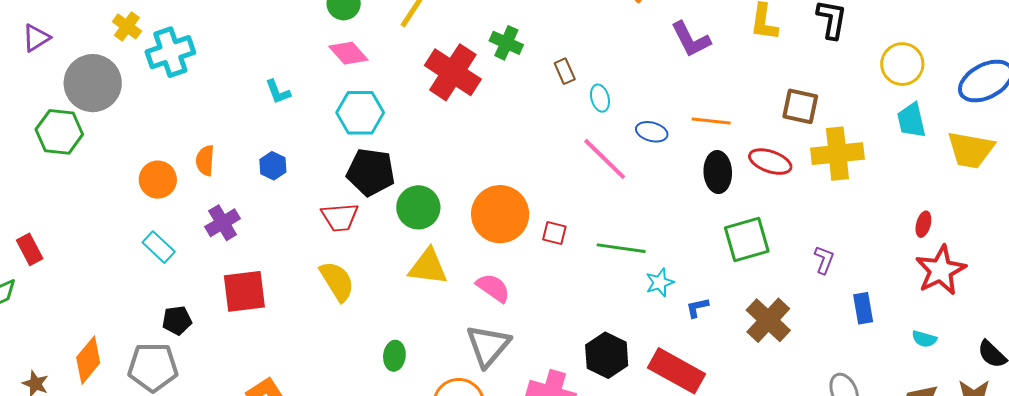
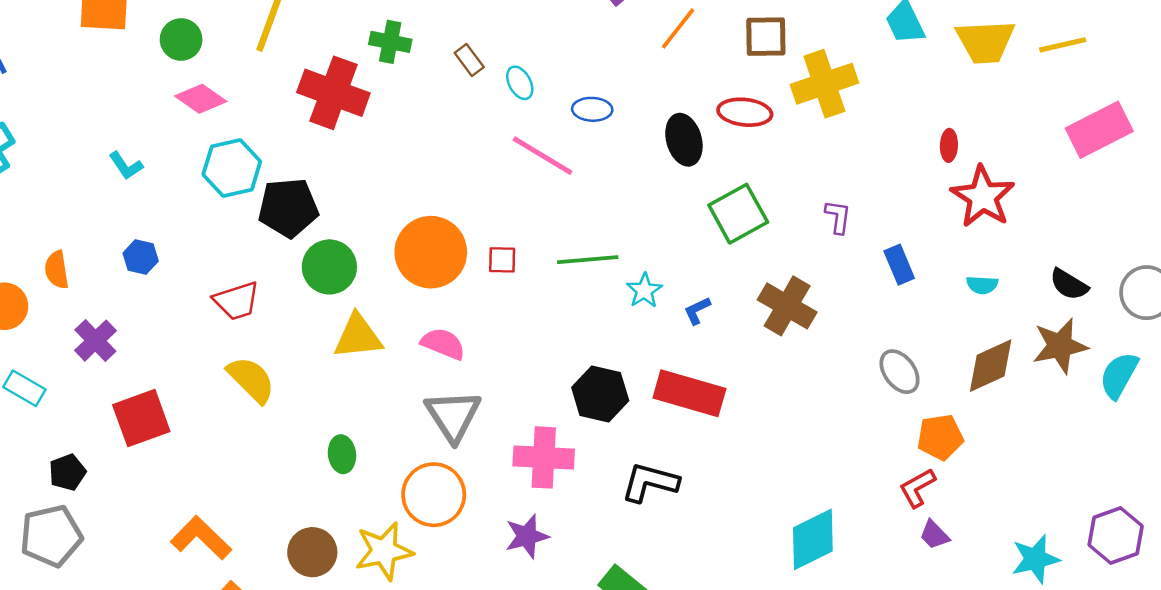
orange line: (711, 121) -> (678, 28), moved, turned -45
black pentagon: (371, 172) -> (288, 208), moved

